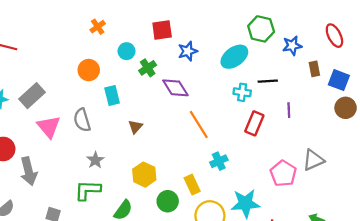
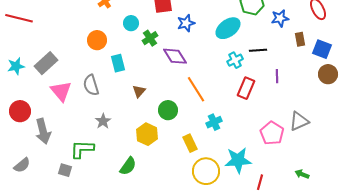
cyan cross: (242, 92) -> (235, 60), turned -35
green L-shape: (88, 190) -> (82, 149), moved
green circle: (168, 201) -> (168, 110), moved

